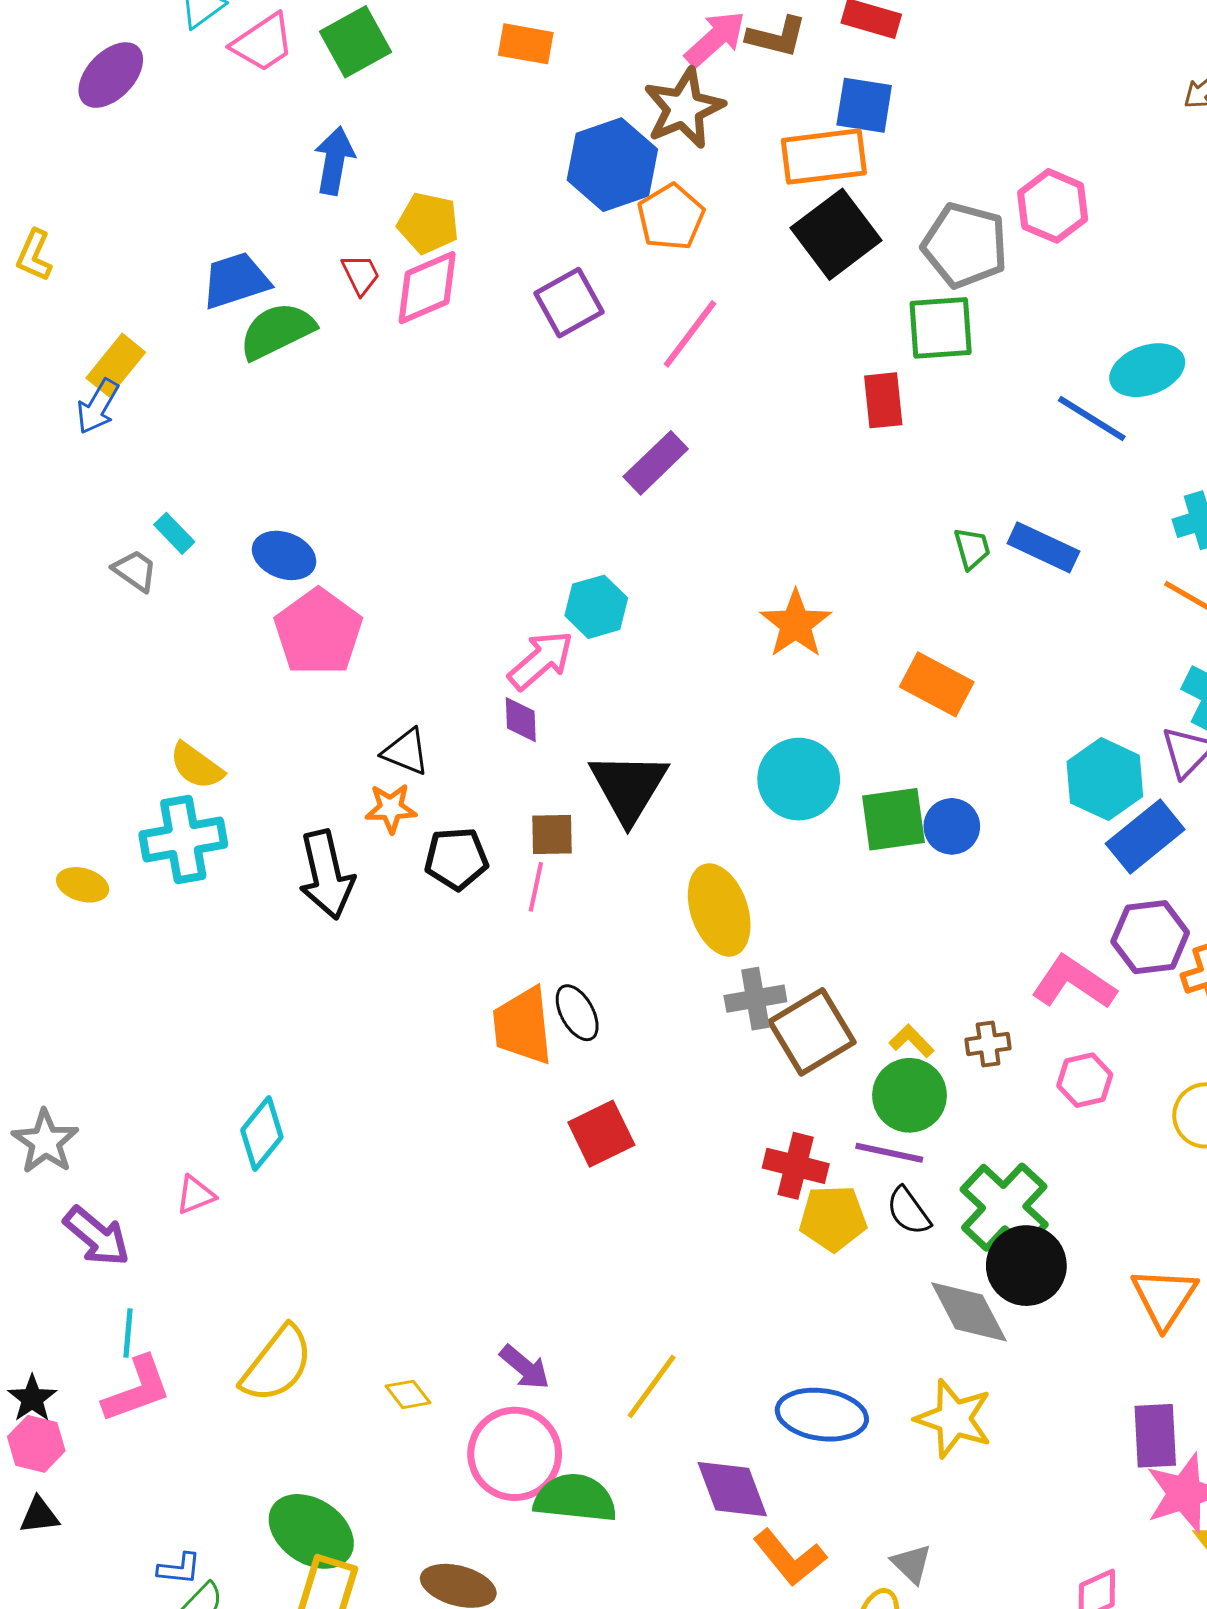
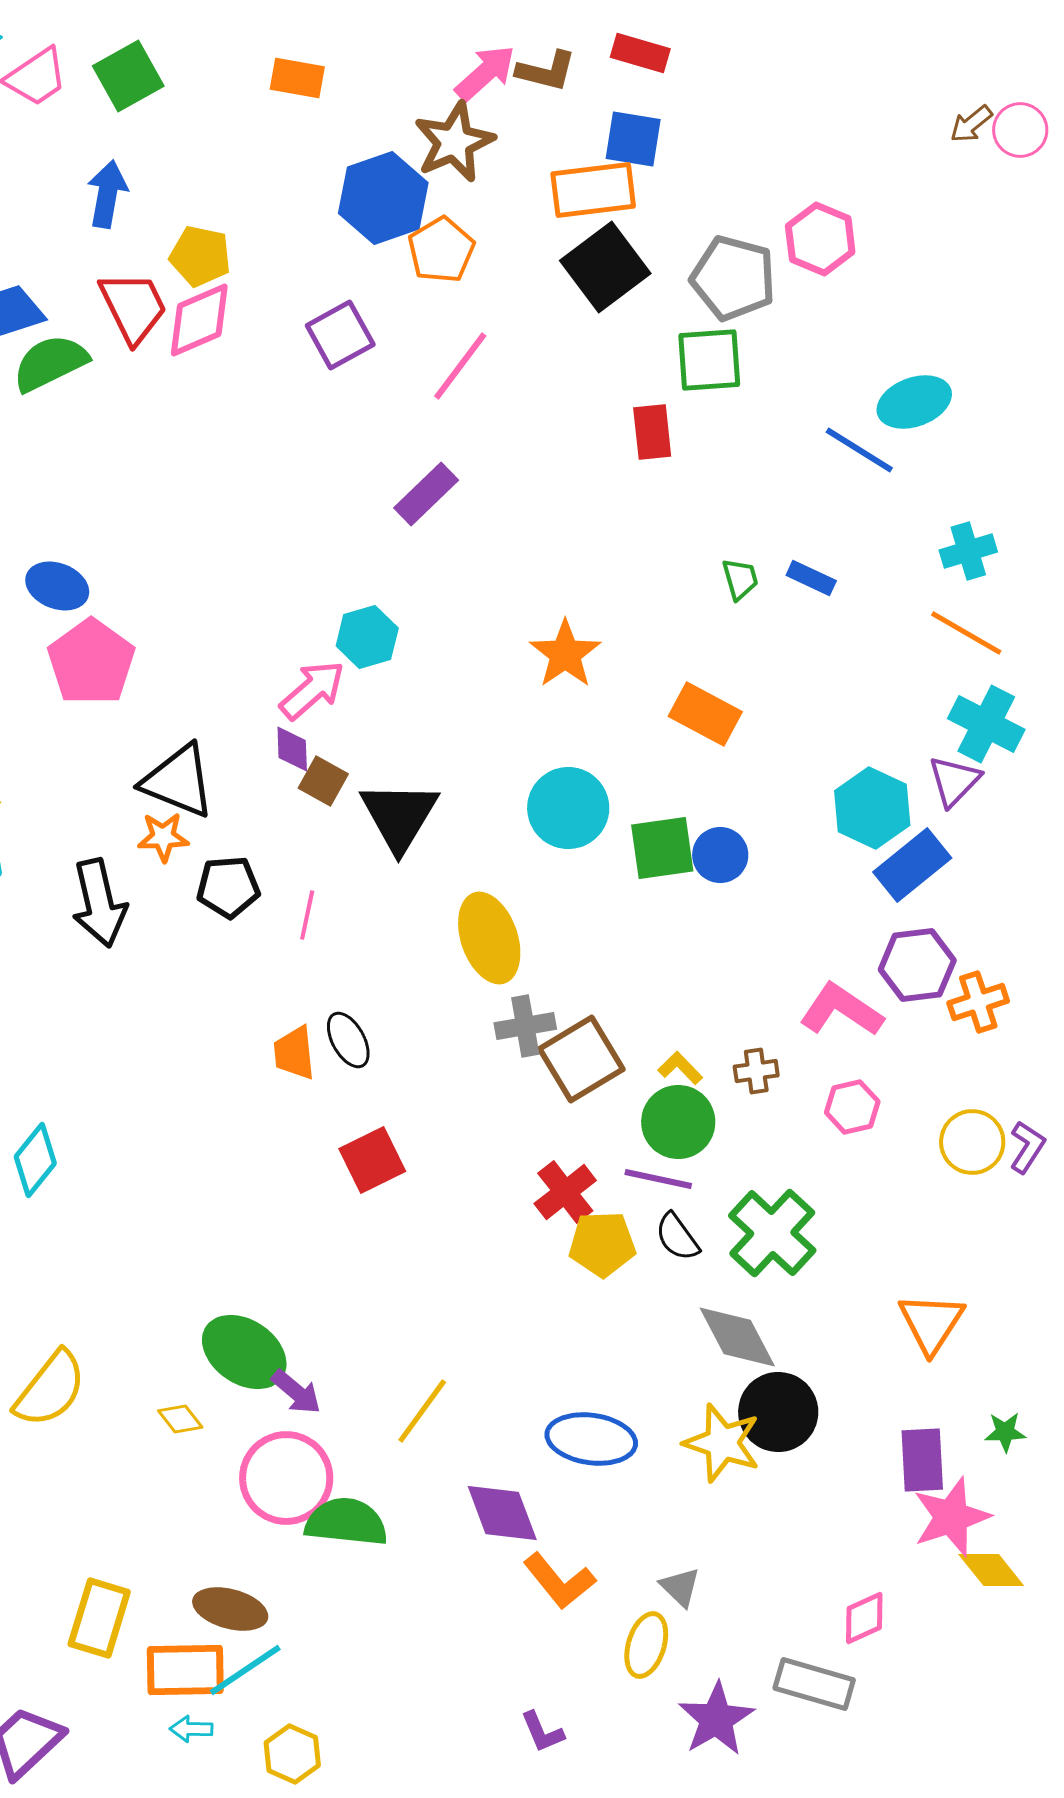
red trapezoid: (361, 274) -> (133, 307), size x1.8
blue rectangle: (1043, 547) -> (811, 578), size x0.7
black triangle: (406, 752) -> (178, 781), size x1.6
brown square: (552, 834) -> (323, 781), moved, turned 30
orange trapezoid: (523, 1026) -> (294, 1053), size x0.7
red cross: (796, 1166) -> (565, 1192), turned 38
black circle: (1026, 1266) -> (778, 1412), moved
green ellipse: (311, 1531) -> (244, 1352), moved

